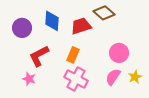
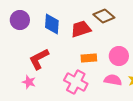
purple circle: (22, 28) -> (20, 20), moved
orange rectangle: (73, 55) -> (89, 58), moved, turned 63
pink semicircle: (113, 77) -> (113, 80), turned 66

